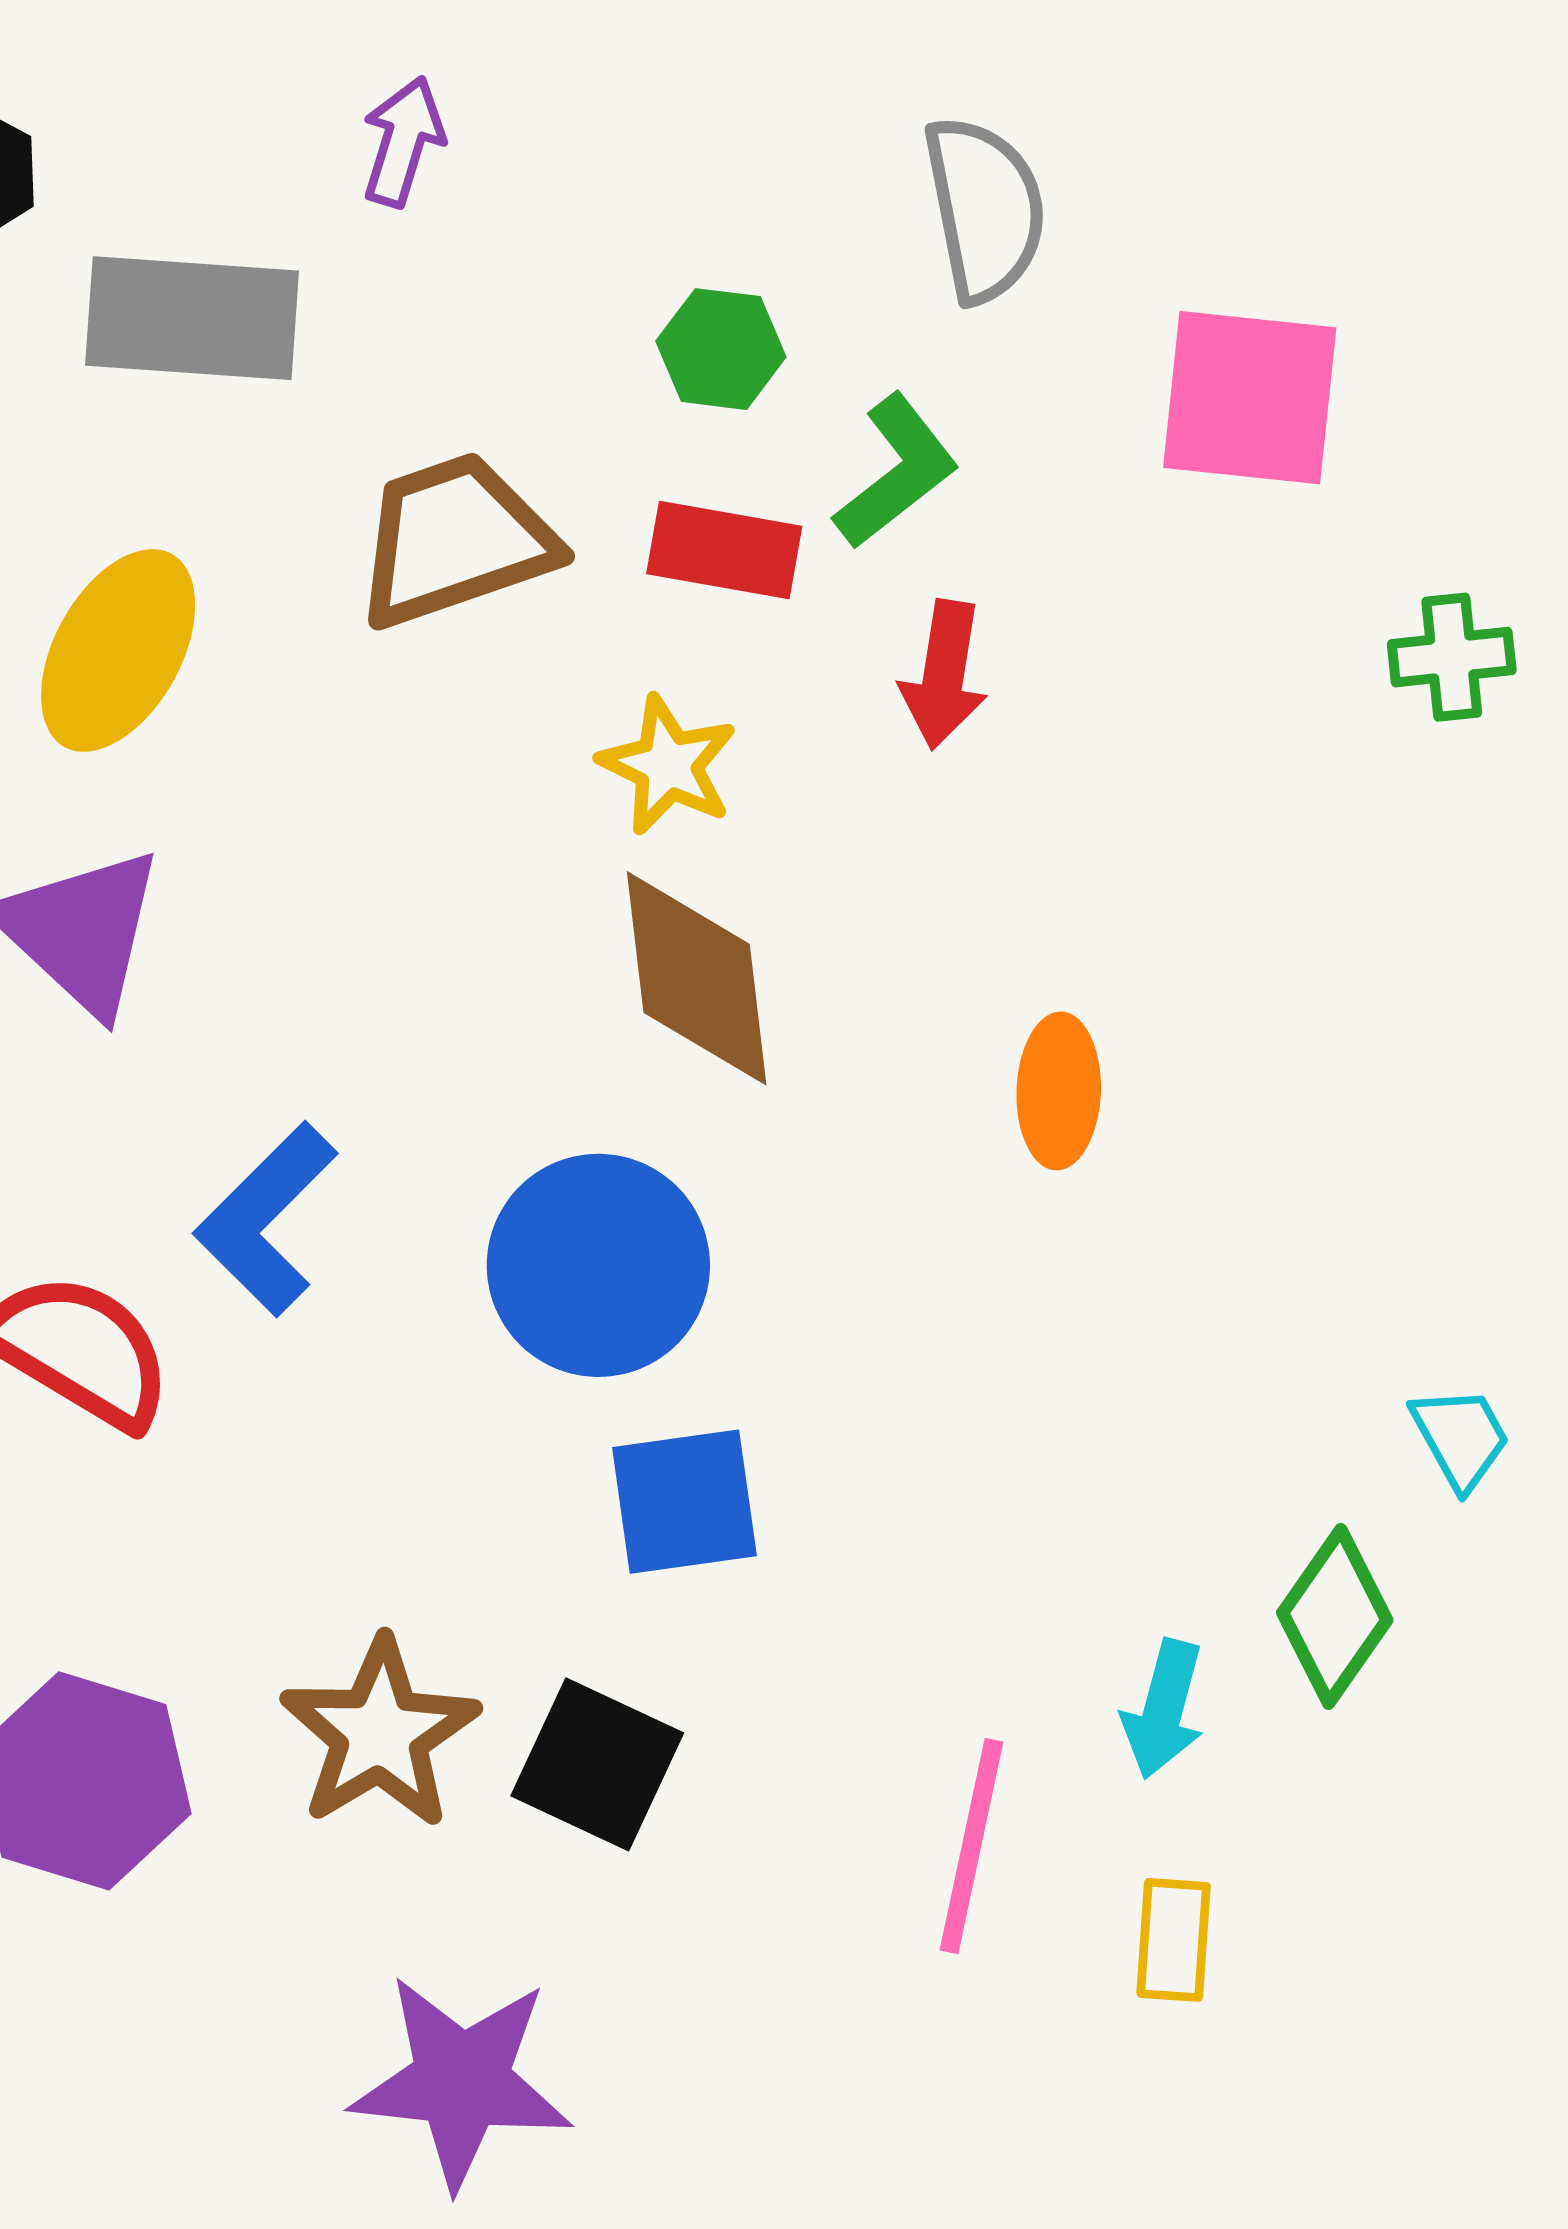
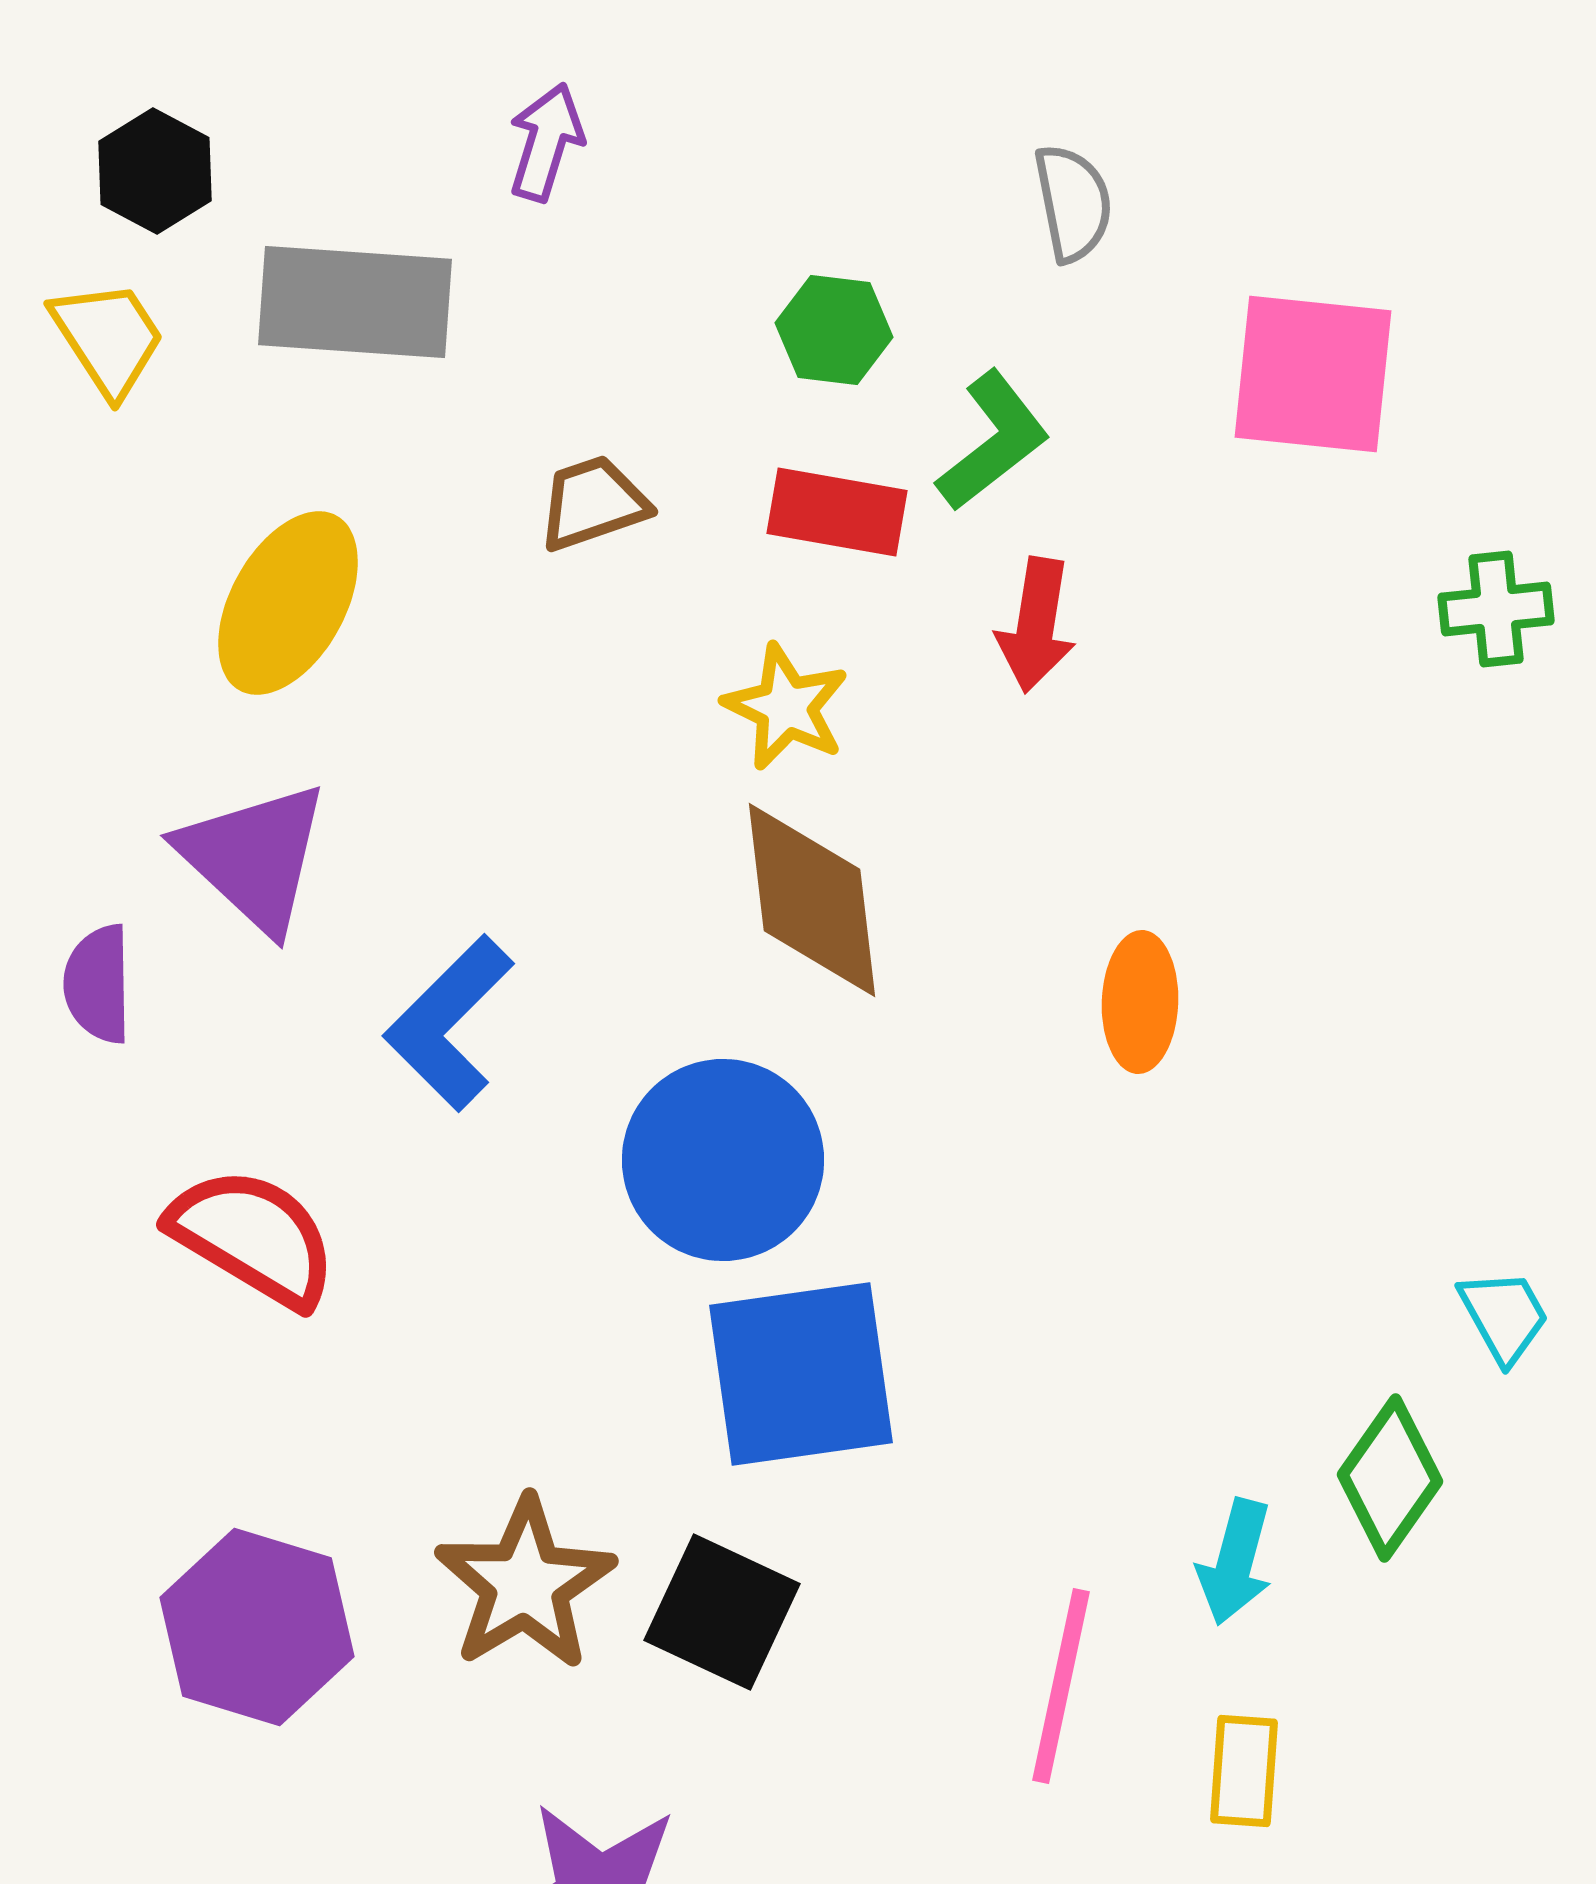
gray semicircle: (985, 209) -> (1073, 203), size x0.7
brown trapezoid: (455, 540) -> (593, 503), size x0.6
blue L-shape: (266, 1219) -> (449, 1023), moved
blue square: (684, 1502) -> (801, 1374), size x1.4

